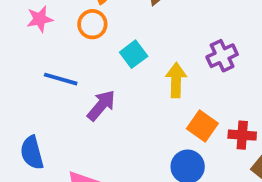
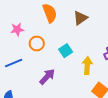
orange circle: (92, 24) -> (37, 44), moved
blue line: (61, 79) -> (14, 63), moved, turned -42

